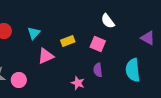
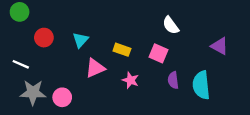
yellow rectangle: (68, 41) -> (122, 50), turned 40
purple semicircle: (98, 70) -> (173, 80), moved
pink star: (78, 83) -> (130, 80), moved

